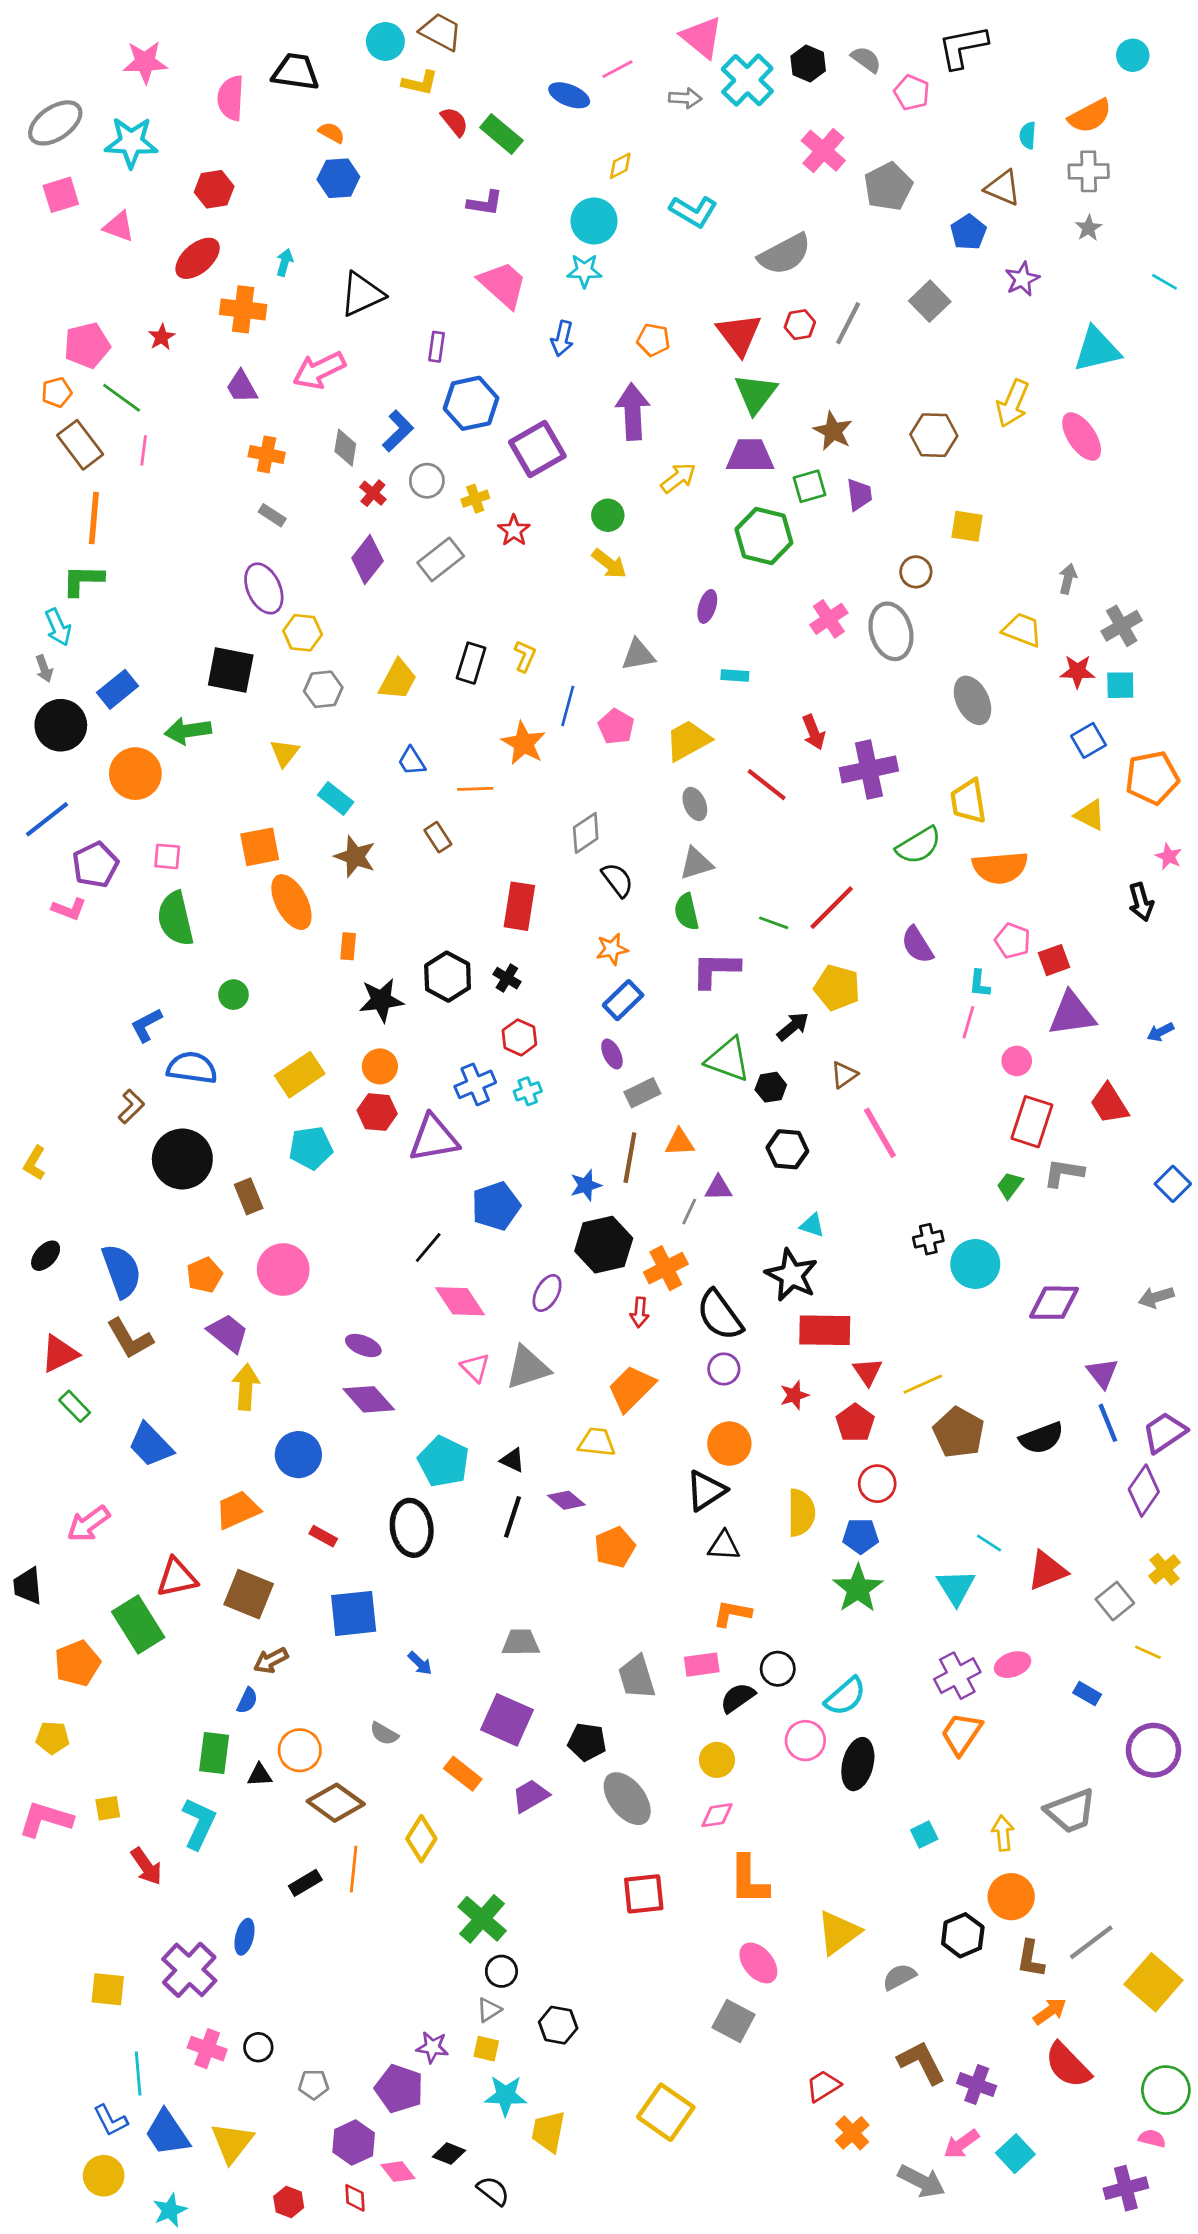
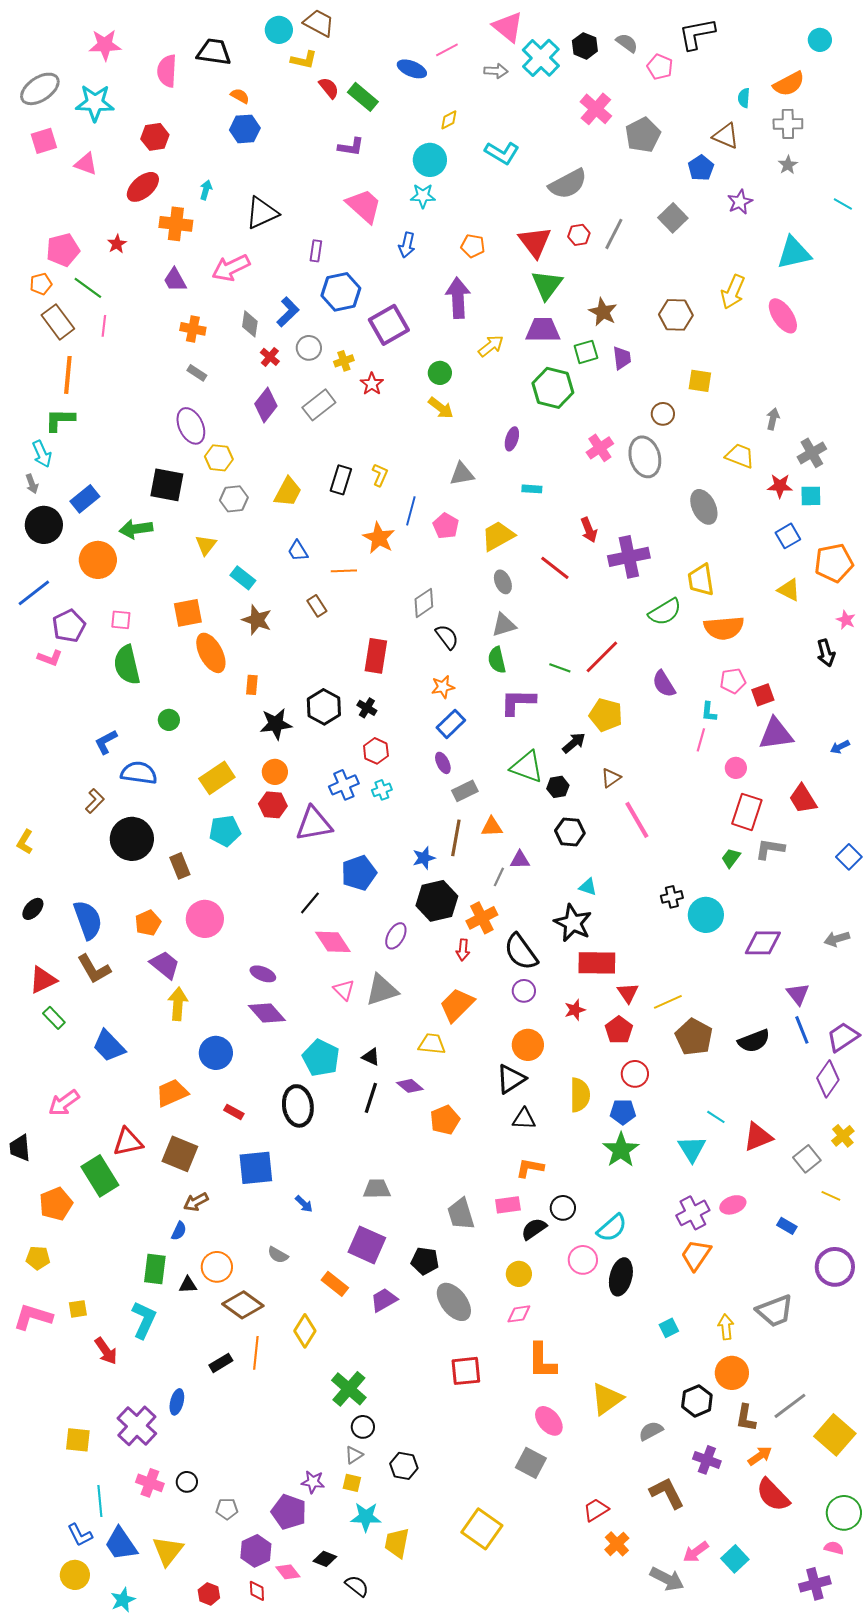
pink pentagon: (1013, 941) -> (733, 681), turned -30
purple cross: (977, 2085) -> (707, 1460), moved

